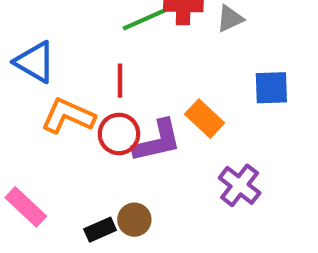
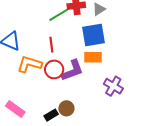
blue square: (271, 88) -> (94, 35), moved, size x1.4
orange rectangle: (205, 119) -> (93, 57), turned -36

